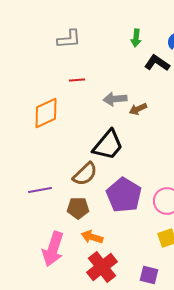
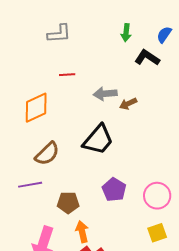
brown semicircle: (85, 174) -> (47, 154), moved
purple pentagon: (124, 195) -> (114, 190), size x0.7
orange arrow: (92, 237) -> (82, 232), turned 60

